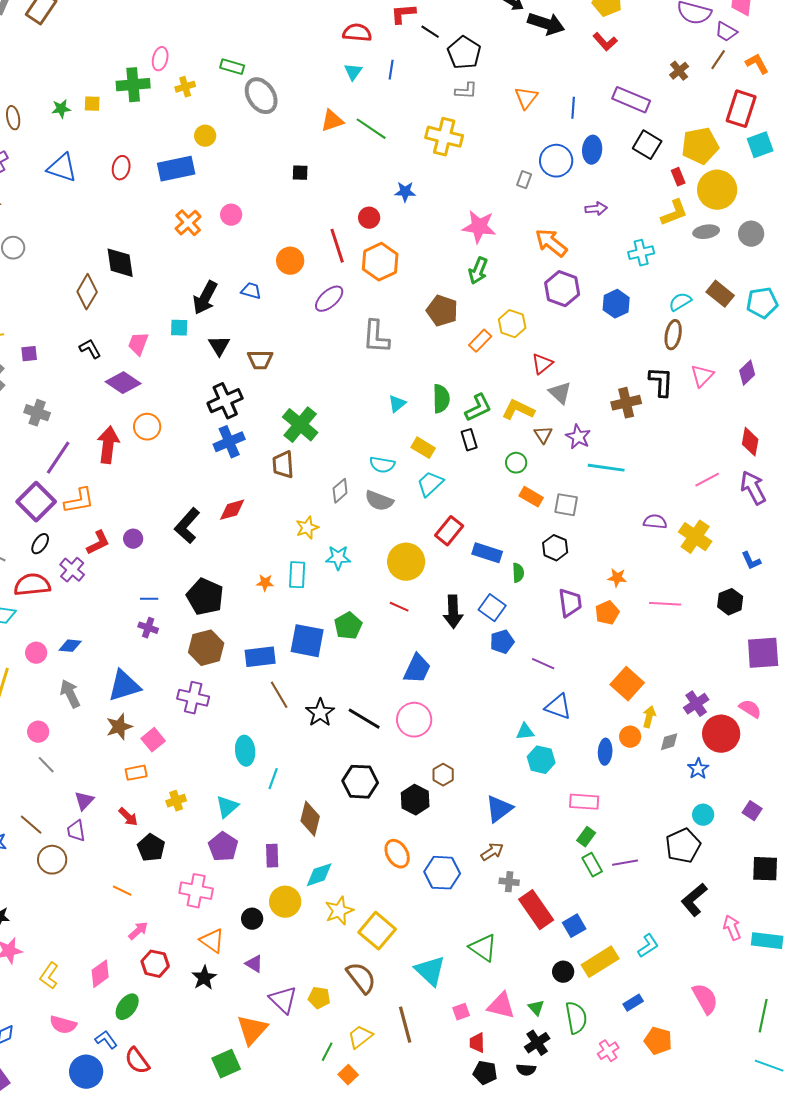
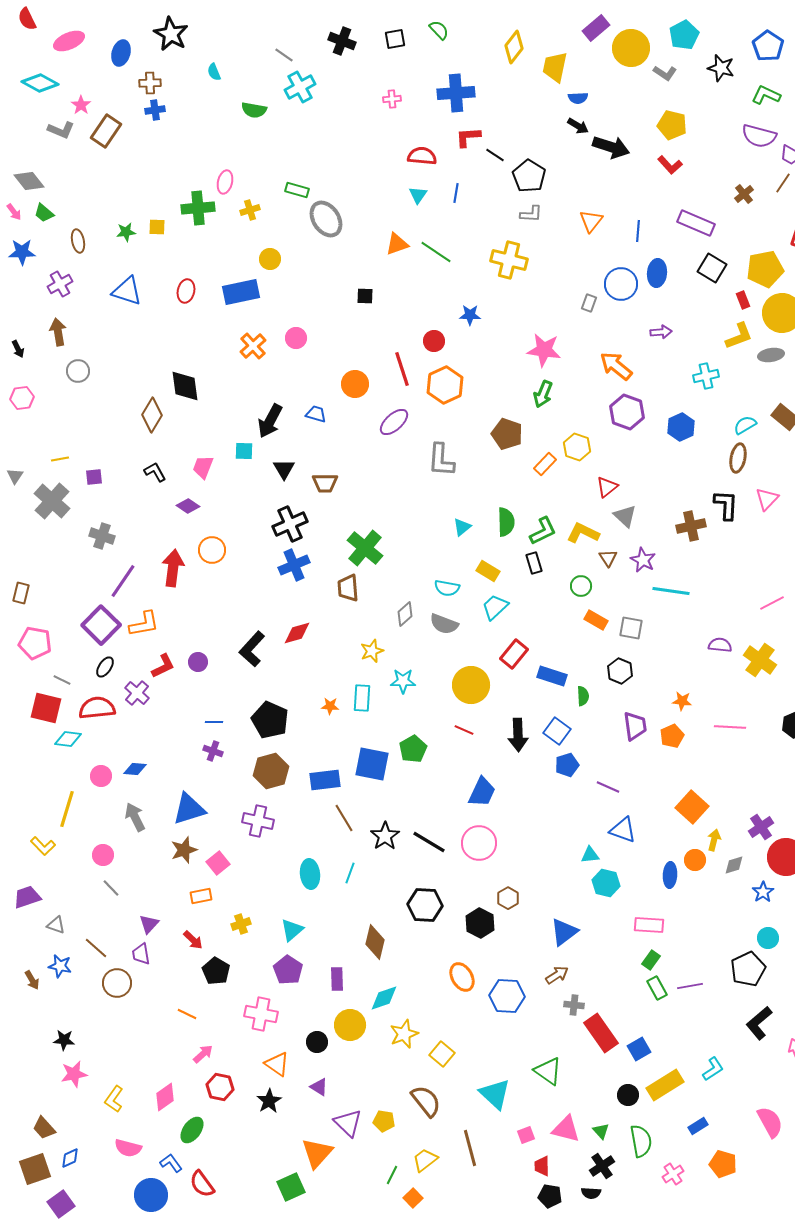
purple diamond: (123, 383) -> (188, 506), size x0.7
cyan line: (273, 779) -> (350, 873), moved
yellow square: (377, 931) -> (442, 1054), size x0.7

